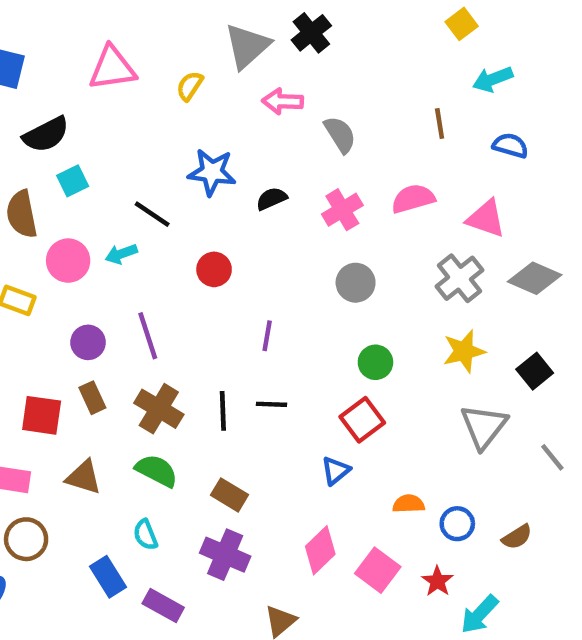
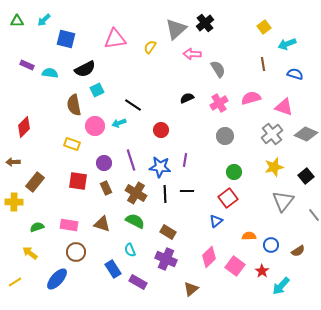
yellow square: (462, 24) -> (264, 27), moved
blue star: (212, 172) -> (160, 167), moved
red square: (42, 415) -> (78, 181), moved

